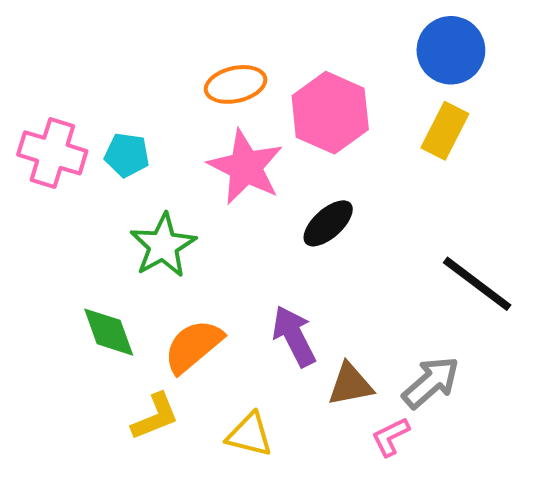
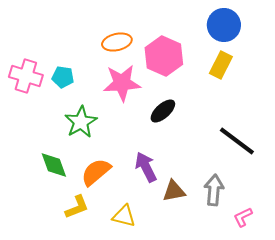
pink star: (246, 167) -> (122, 83), turned -30
gray arrow: (431, 382) -> (214, 190), turned -44
pink L-shape: (391, 437) -> (243, 217), moved

